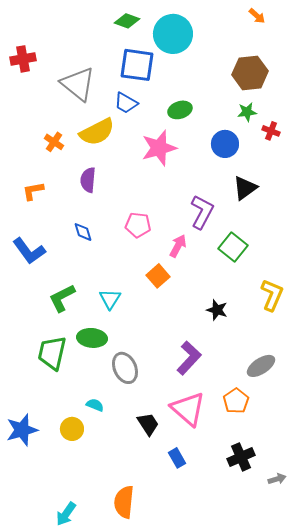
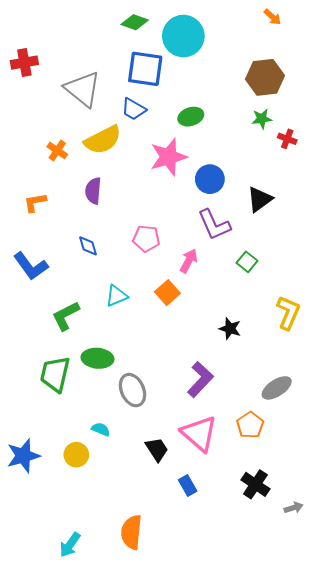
blue circle: (225, 144) -> (210, 179), moved
purple L-shape: (202, 212) -> (214, 225), turned 128
green square: (233, 247) -> (247, 262), size x0.7
cyan triangle: (110, 299) -> (117, 296), moved, turned 35
black cross: (241, 457) -> (255, 484), turned -32

